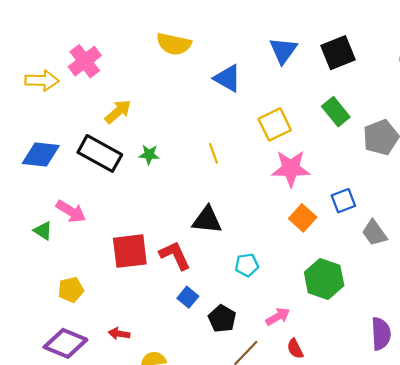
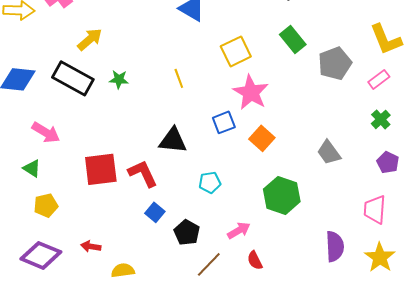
pink star: (291, 168) -> (251, 92), turned 30
blue square: (343, 201) -> (224, 122), moved
green triangle: (43, 231) -> (32, 168), moved

